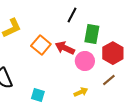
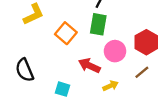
green rectangle: (92, 34) -> (98, 24), moved
red arrow: (65, 48) -> (89, 66), moved

